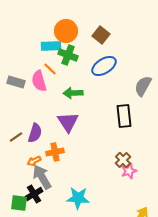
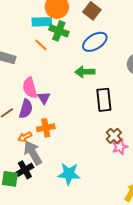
pink semicircle: (39, 81) -> (30, 88), moved
green arrow: (73, 93) -> (85, 72), moved
black rectangle: (124, 116) -> (104, 100), moved
purple triangle: (68, 122) -> (44, 98), moved, size x0.6

